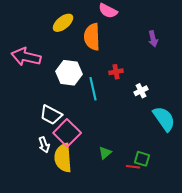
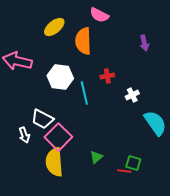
white arrow: (44, 145) -> (24, 135), moved

